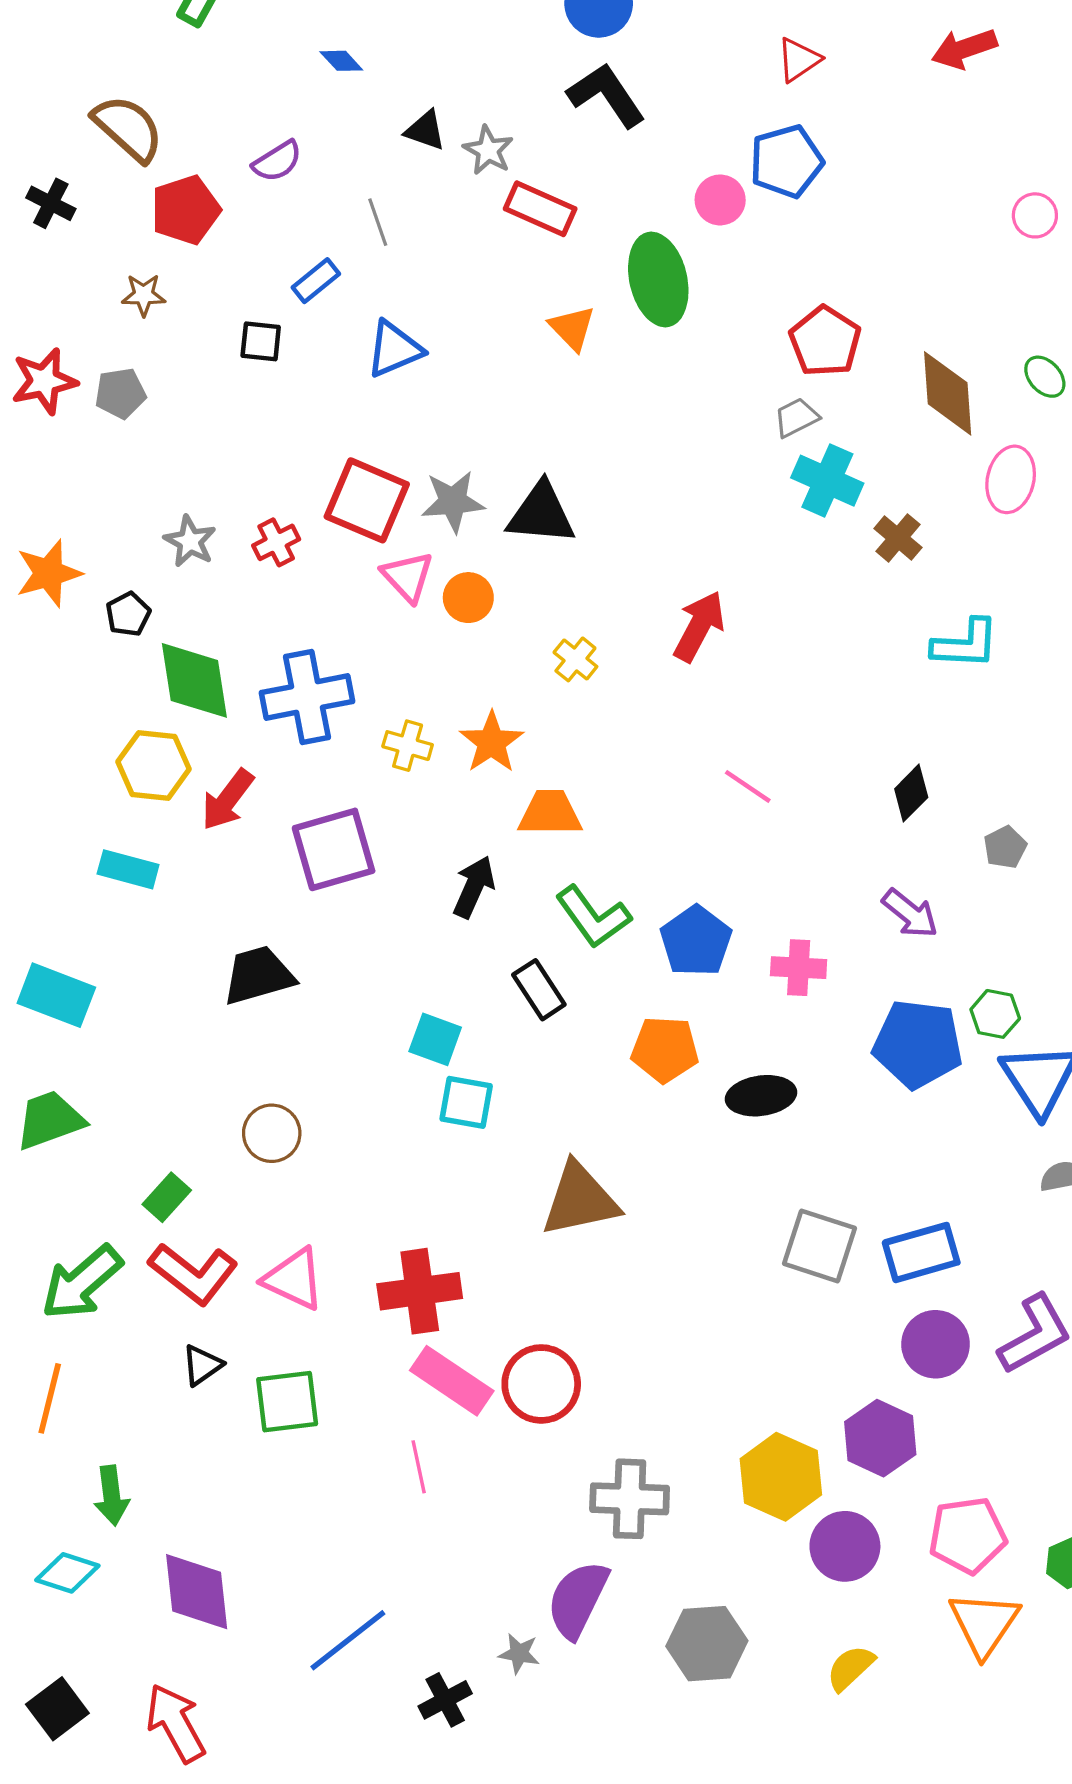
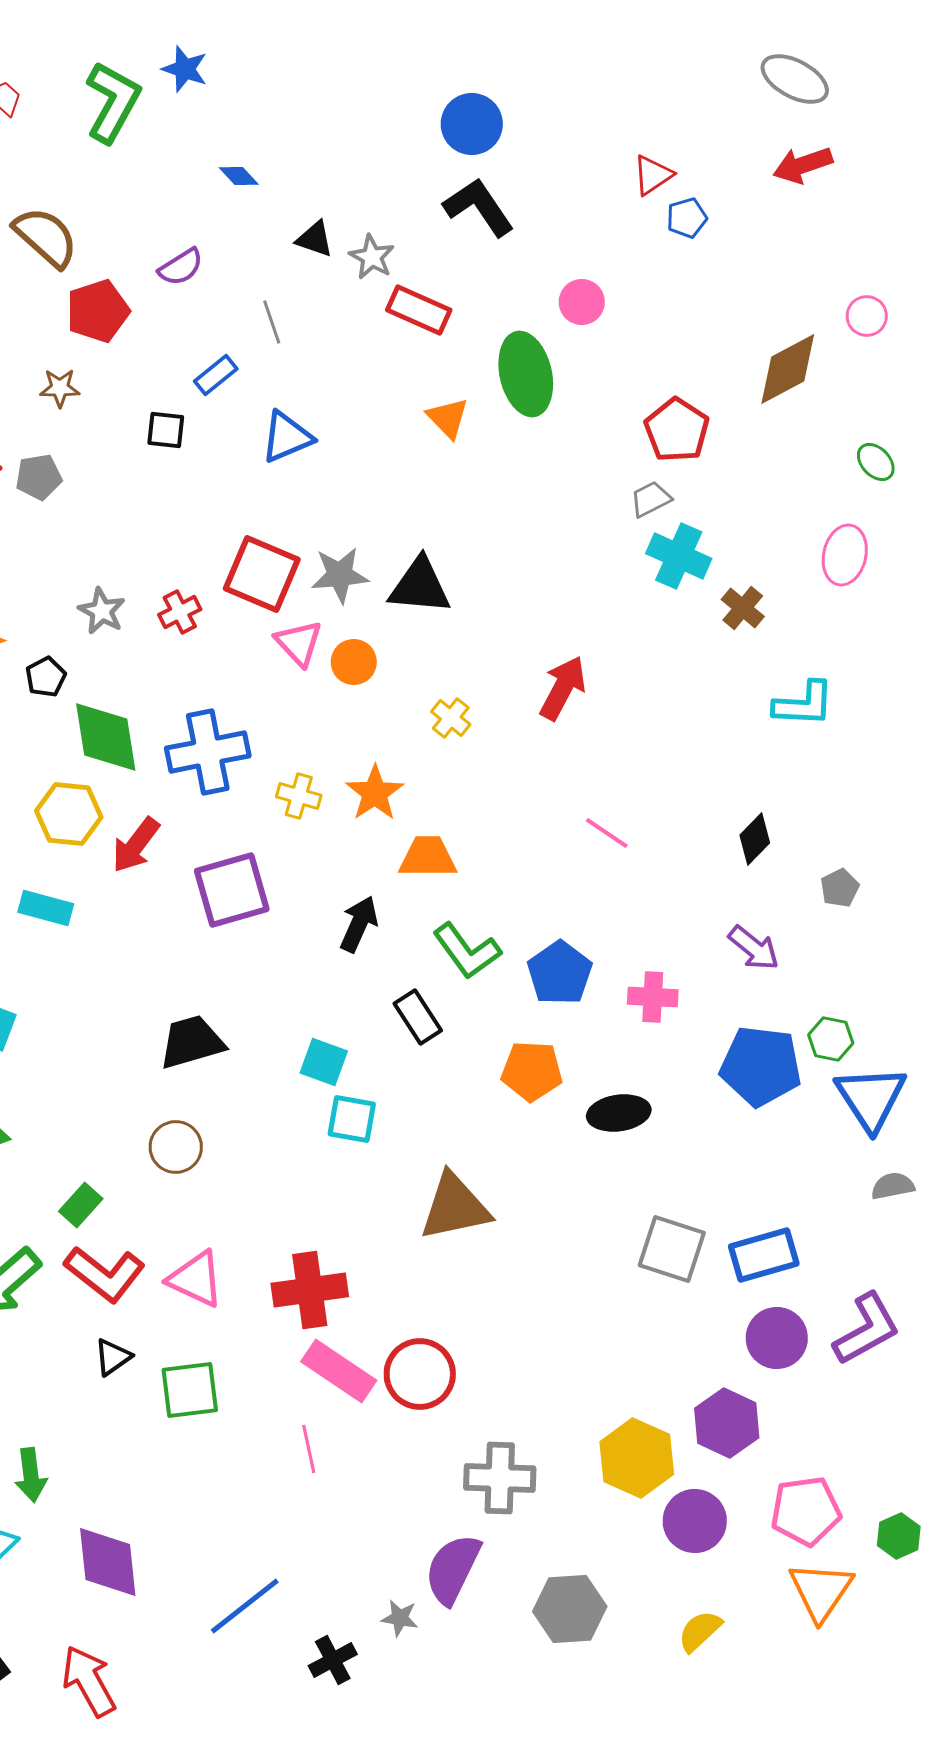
blue pentagon: (786, 161) -> (687, 218), moved, size x0.6
brown diamond: (948, 393) -> (788, 369), moved, turned 66
black trapezoid: (258, 975) -> (192, 1042), moved

